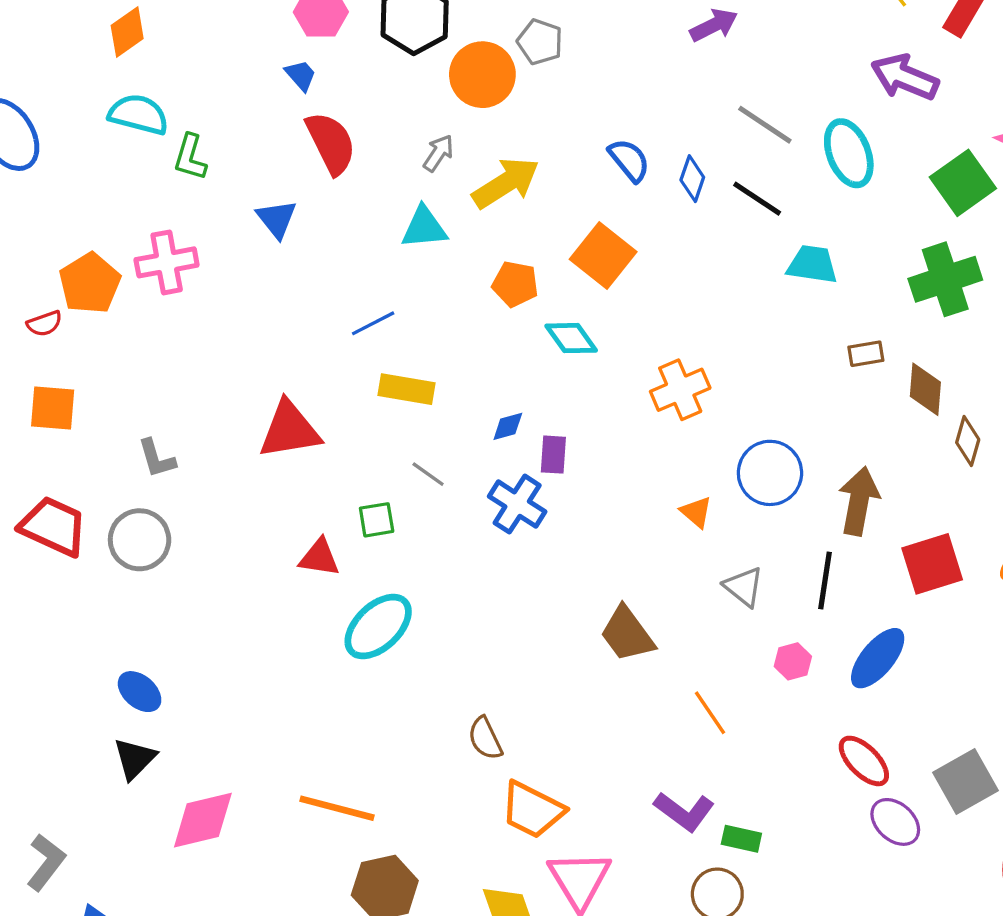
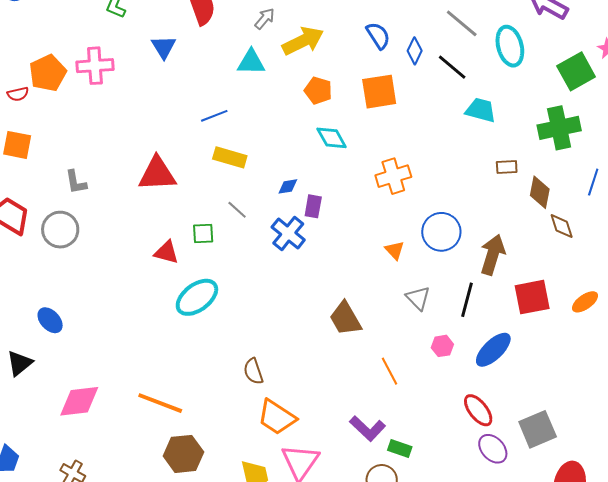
orange square: (603, 256) -> (379, 92), moved, turned 36
orange pentagon: (515, 284) -> (318, 90), moved
brown diamond: (968, 441) -> (562, 226), turned -40
black triangle: (135, 759) -> (20, 363), moved

